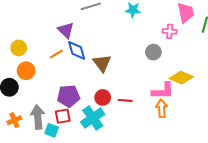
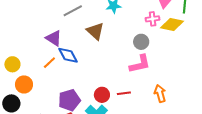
brown triangle: (102, 63) -> (95, 31), moved
yellow diamond: (181, 78) -> (172, 24), moved
pink L-shape: (163, 91) -> (140, 64), moved

